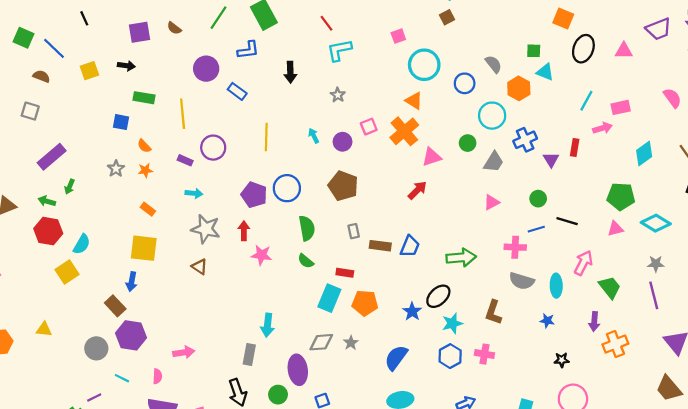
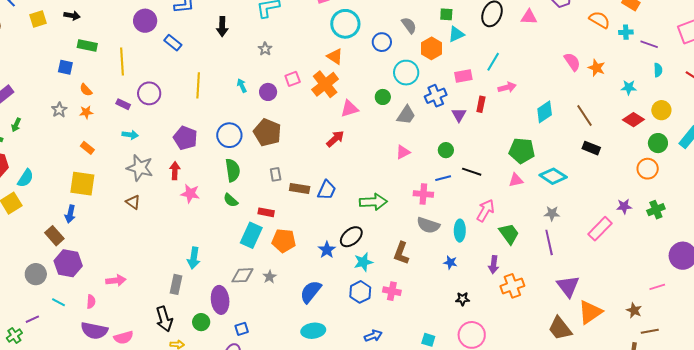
cyan triangle: (545, 72) -> (456, 34), turned -48
pink rectangle: (621, 107) -> (463, 76), moved
blue circle: (287, 188) -> (229, 135), moved

